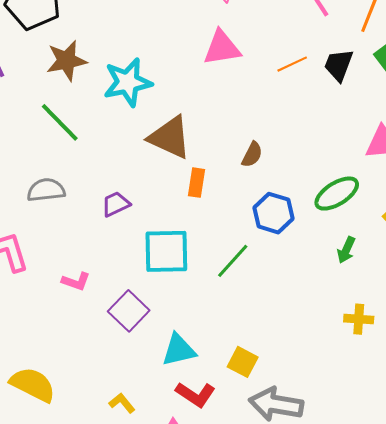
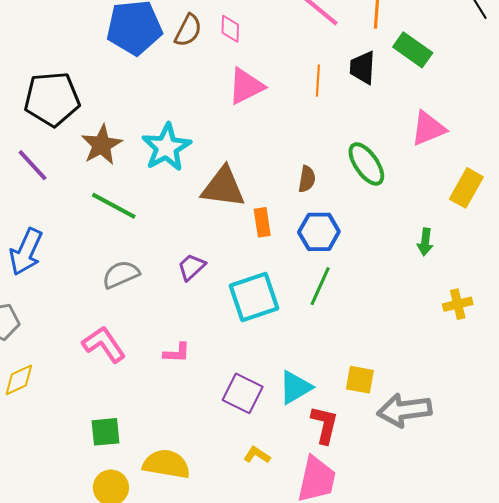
orange line: (292, 64) -> (318, 81), turned -44
green ellipse: (337, 194) -> (366, 164), moved, turned -75
blue hexagon: (273, 213) -> (319, 232), moved
purple square: (129, 311) -> (243, 393), moved
red L-shape: (195, 394) -> (325, 425), turned -93

